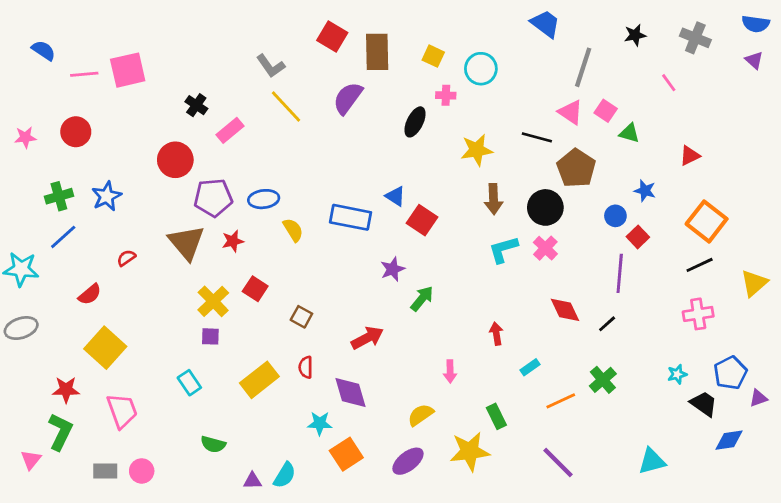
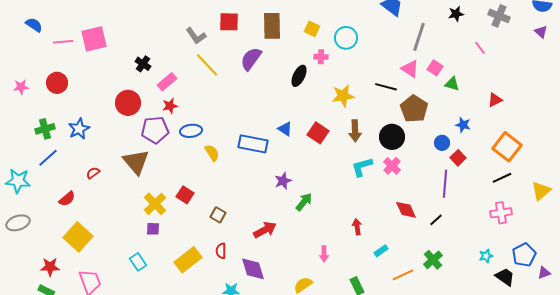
red square: (332, 36) -> (229, 22), moved, turned -30
red square: (422, 220) -> (318, 133), moved
red star: (233, 241) -> (170, 106), moved

